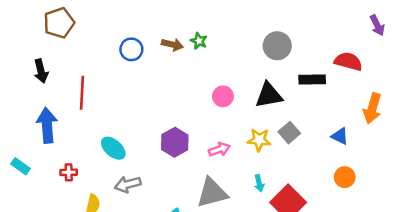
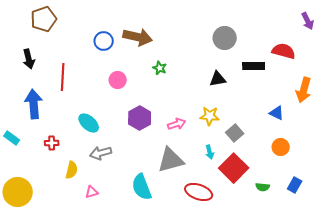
green star: (199, 41) -> (160, 68), moved
brown arrow: (172, 45) -> (138, 37), size x1.6
black triangle: (269, 95) -> (218, 79), size x0.7
pink circle: (223, 96) -> (118, 80), moved
gray square: (289, 133) -> (235, 133), moved

